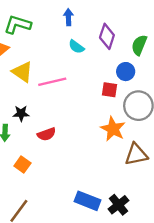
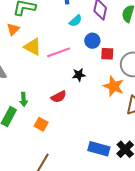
cyan semicircle: (76, 47) -> (76, 21), turned -72
blue circle: (126, 72) -> (92, 41), moved
black star: (21, 113) -> (79, 75), moved

